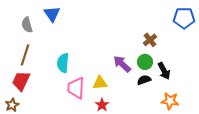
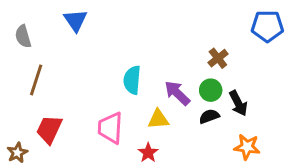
gray semicircle: (27, 25) -> (23, 36), moved
cyan semicircle: (63, 63) -> (132, 80), moved
red trapezoid: (21, 81) -> (49, 129), moved
yellow triangle: (100, 83) -> (158, 119), moved

